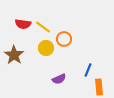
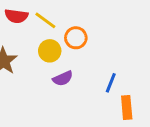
purple semicircle: (59, 79) -> (63, 78), moved

